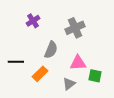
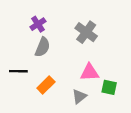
gray cross: (75, 28) -> (86, 32), turned -30
gray semicircle: (51, 50) -> (43, 47), moved

